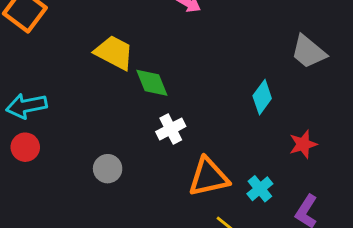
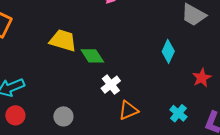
gray circle: (108, 169) -> (63, 116), moved
orange triangle: (209, 177) -> (128, 110), moved, size x0.7

